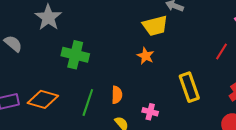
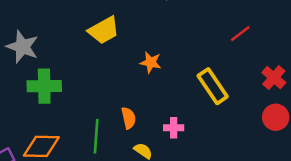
yellow trapezoid: (155, 26) -> (104, 30), moved
red line: (222, 52) -> (240, 34), turned 36
green cross: (75, 55) -> (44, 86), moved

